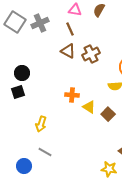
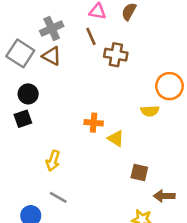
gray square: (15, 22) -> (20, 53), moved
brown triangle: (68, 51) -> (52, 56), moved
brown cross: (91, 54) -> (116, 55), moved, turned 36
brown square: (108, 114) -> (139, 172), moved, turned -32

